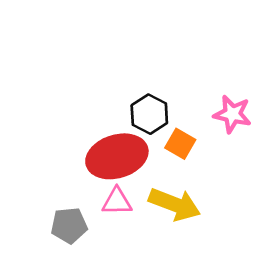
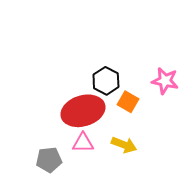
yellow arrow: (175, 204) -> (124, 145), size x0.7

